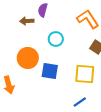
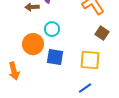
cyan circle: (56, 39) -> (52, 29), moved

